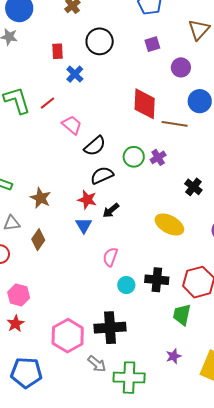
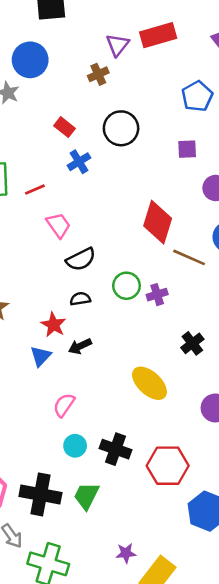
red rectangle: (58, 51) -> (65, 127), turned -63
black semicircle: (102, 175) -> (80, 299), size x0.7
green trapezoid: (182, 315) -> (86, 496), moved
purple star: (174, 356) -> (126, 553), moved

